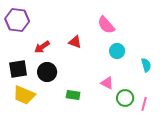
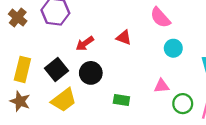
black square: (18, 69) -> (57, 69), turned -30
pink triangle: (107, 83) -> (162, 86), turned -32
yellow trapezoid: (24, 95) -> (64, 100), turned -60

